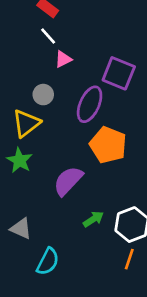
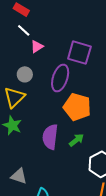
purple semicircle: (68, 181) -> (50, 137), turned -30
green arrow: (93, 219) -> (76, 140), moved

